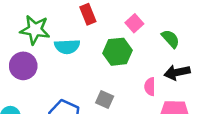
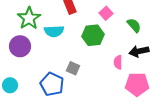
green star: (35, 30) -> (29, 18), turned 30
gray square: (105, 100) -> (73, 68), moved

